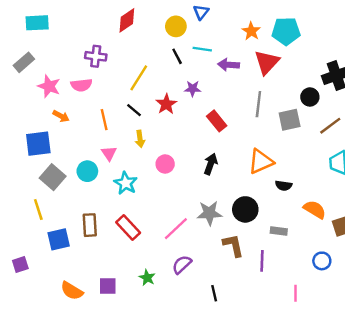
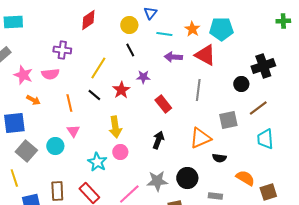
cyan line: (202, 49) -> (164, 34), moved
red triangle: (267, 62) -> (205, 55), turned -45
gray square: (290, 120) -> (228, 120), moved
yellow arrow: (140, 139) -> (115, 127), moved, size x1.5
pink circle: (165, 164) -> (120, 152), moved
cyan star: (126, 183) -> (97, 162), moved

